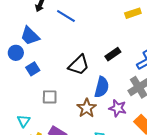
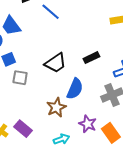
gray square: (50, 97) -> (20, 78), moved
purple star: (118, 108) -> (88, 124), moved

